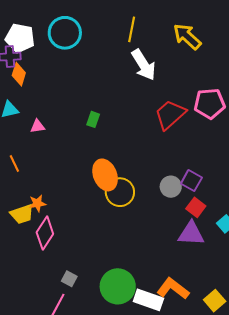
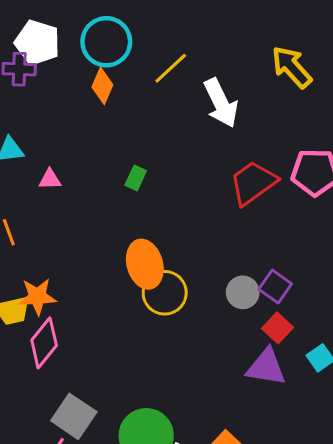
yellow line: (132, 29) -> (171, 68), moved, turned 30
orange diamond: (19, 74) -> (102, 86), moved
orange star: (37, 203) -> (37, 297), size x1.4
gray square: (69, 279) -> (74, 416), size x1.8

